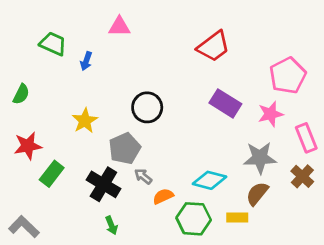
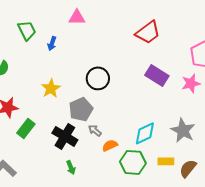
green trapezoid: (53, 44) -> (27, 30), turned 40
gray star: (260, 158) -> (183, 130), moved, turned 30
cyan diamond: (209, 180) -> (145, 133), turned -40
brown semicircle: (257, 194) -> (188, 168), moved

